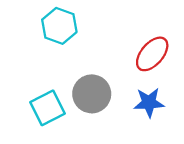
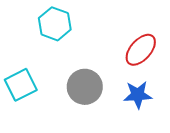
cyan square: (47, 108) -> (21, 85), moved

